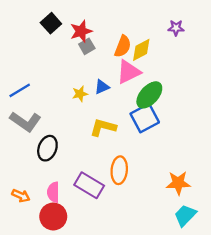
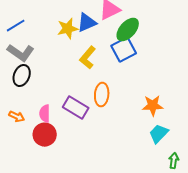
blue triangle: (102, 87) -> (87, 23), size x1.5
yellow star: (80, 94) -> (68, 29), size x1.5
yellow L-shape: (103, 127) -> (88, 58), turned -65
black ellipse: (47, 148) -> (22, 76), moved

